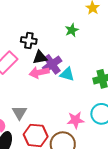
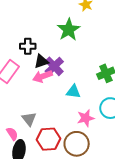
green star: (72, 30) -> (69, 30), size x1.6
cyan triangle: (67, 74) -> (73, 92), moved

